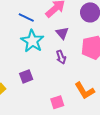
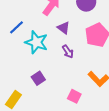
blue line: (26, 18) -> (17, 27), moved, turned -56
pink square: (57, 102) -> (74, 96), turned -32

